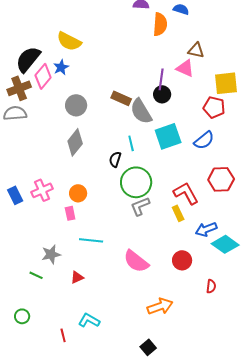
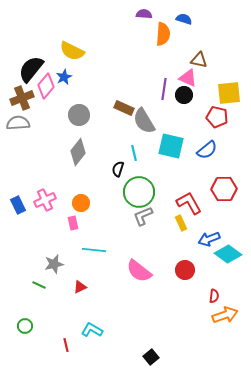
black circle: (162, 94) -> (184, 95), moved
cyan square: (168, 136) -> (171, 146), turned 32
orange arrow: (160, 306) -> (225, 315), moved

